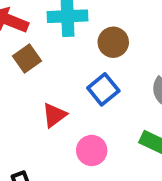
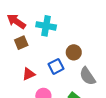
brown circle: (113, 42) -> (74, 52), moved

